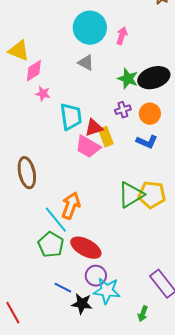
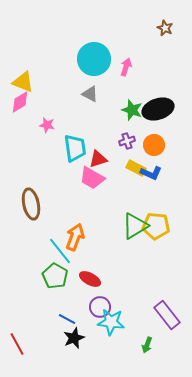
pink diamond: (34, 71) -> (20, 102), moved
yellow rectangle: (106, 137) -> (136, 168), moved, turned -42
red ellipse: (86, 248) -> (90, 279), size x0.7
black star: (82, 304) -> (74, 338), moved, turned -30

